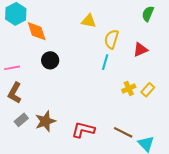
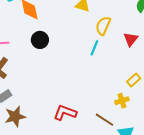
red triangle: (140, 50) -> (131, 39), turned -35
yellow cross: (129, 88) -> (122, 101), moved
brown star: (45, 121) -> (15, 116), moved

